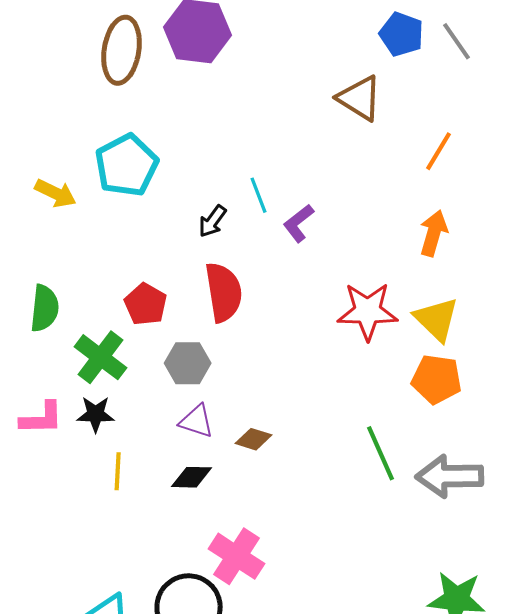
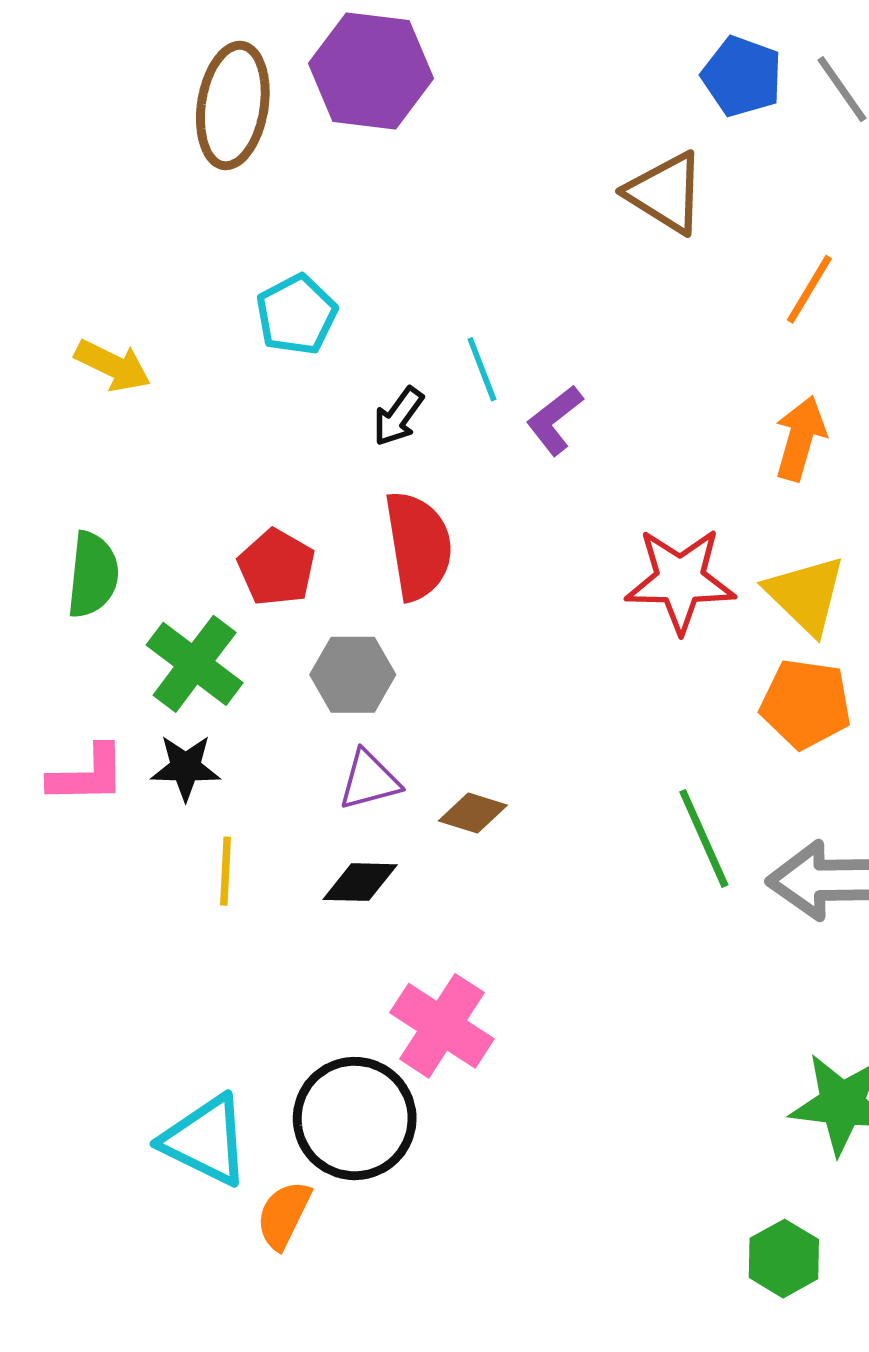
cyan pentagon: (127, 165) -> (296, 315), moved, size x0.7
purple triangle: (197, 421) -> (369, 780), turned -33

